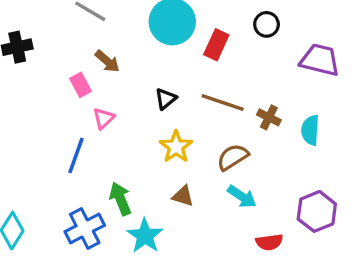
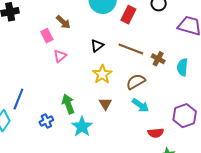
blue line: (76, 155) -> (18, 99), moved
brown triangle: (183, 196) -> (105, 104), turned 40
blue cross: (85, 228) -> (46, 121), size x0.6

